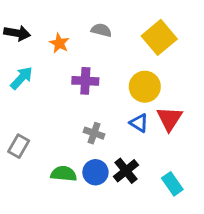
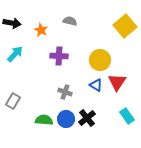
yellow square: (159, 37) -> (125, 26), moved
cyan rectangle: (172, 184) -> (127, 116), moved

